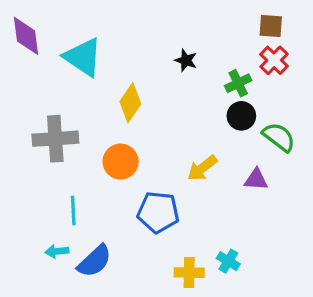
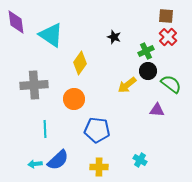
yellow arrow: (202, 168) -> (127, 85), moved
cyan arrow: (57, 251) -> (35, 164), moved
yellow cross: (189, 273) -> (99, 167), moved

